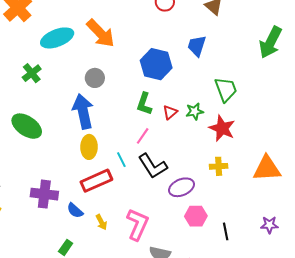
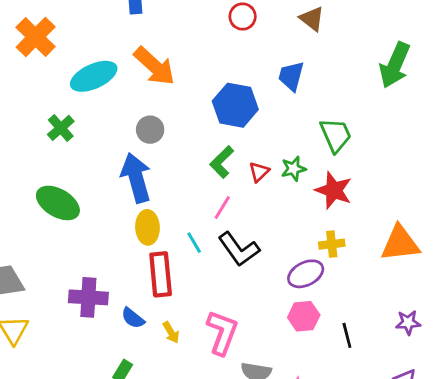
green L-shape: (144, 104) -> (222, 162), turned 30
red rectangle: (96, 181) -> (161, 274), turned -68
purple ellipse: (181, 187) -> (306, 274), moved

